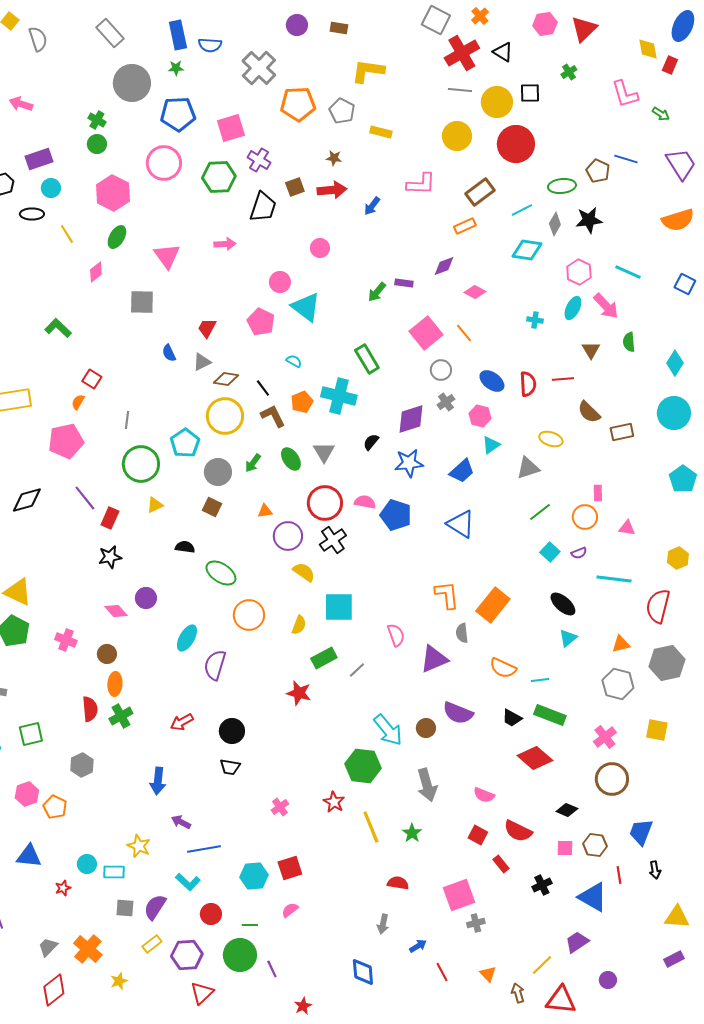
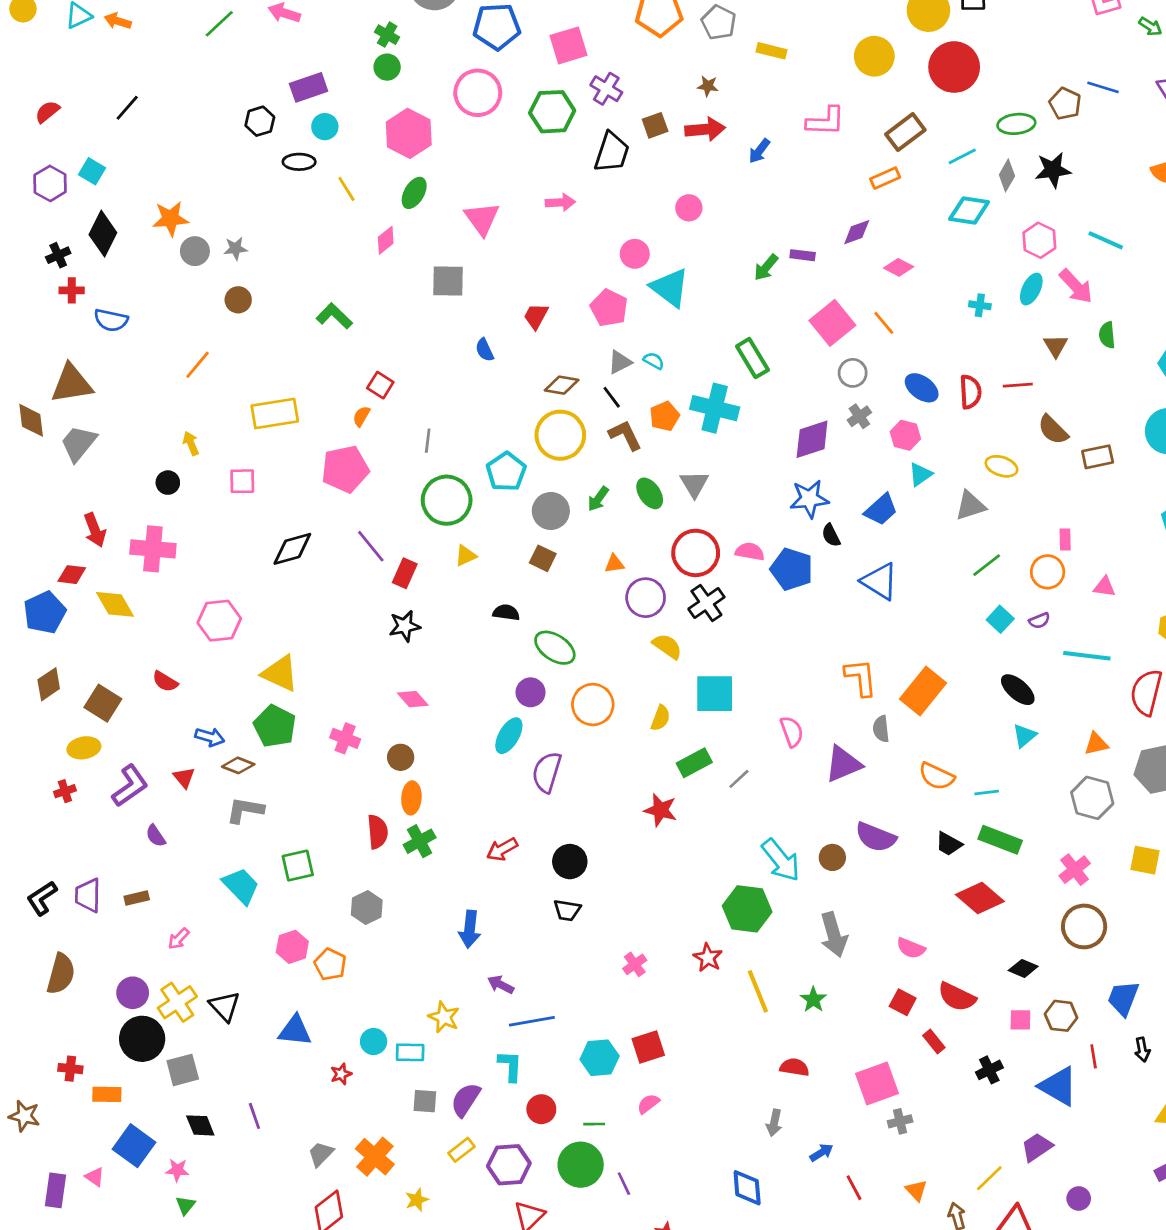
gray triangle: (202, 362) -> (620, 362), moved
black semicircle: (371, 442) -> (831, 535), moved, turned -66
purple circle: (146, 598) -> (531, 692), moved
cyan L-shape: (188, 882) -> (510, 1066), turned -130

